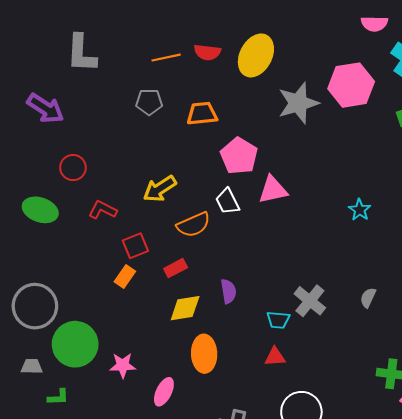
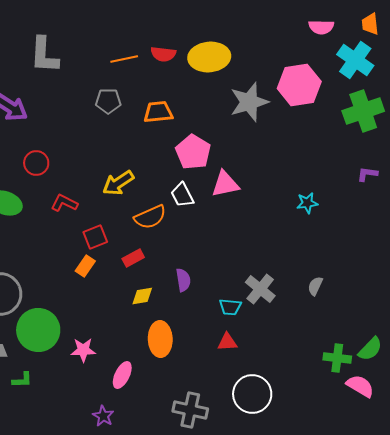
yellow ellipse: (256, 55) -> (209, 57), turned 57
cyan star: (360, 210) -> (307, 203), turned 30
yellow diamond: (185, 308) -> (142, 296), size x0.7

